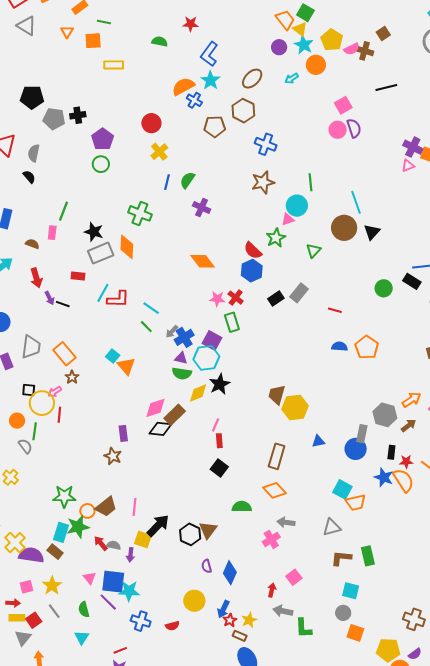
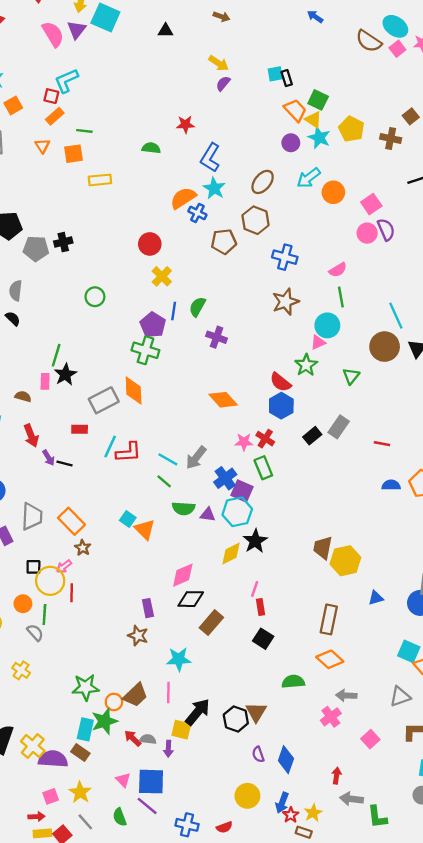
pink semicircle: (352, 49) -> (338, 270), moved
orange circle: (316, 65) -> (333, 192), moved
cyan arrow: (292, 78) -> (309, 178), size x1.5
purple pentagon: (103, 139) -> (153, 325), moved
black star: (94, 232) -> (65, 375), moved, turned 30
gray arrow: (172, 331) -> (196, 458), moved, size x1.5
blue cross: (184, 337) -> (225, 478), moved
green semicircle: (182, 373) -> (183, 508), moved
brown rectangle: (175, 415) -> (211, 623), moved
pink square: (294, 577) -> (370, 739), moved
cyan star: (129, 591) -> (179, 659), moved

